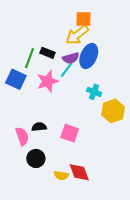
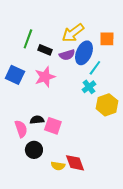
orange square: (83, 19) -> (107, 39), moved
green line: (30, 58) -> (28, 39), moved
cyan line: (67, 70) -> (95, 68), moved
cyan cross: (94, 92) -> (89, 87), turned 32
pink square: (70, 133) -> (53, 126), moved

